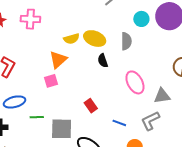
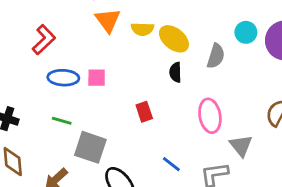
orange triangle: (58, 60) -> (108, 20), moved, turned -42
gray triangle: (162, 96) -> (241, 146), turned 42
blue ellipse: (15, 102) -> (63, 78), moved
red rectangle: (91, 106) -> (144, 112), moved

